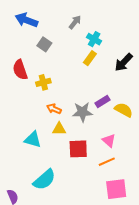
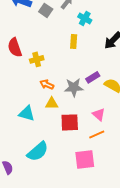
gray square: (44, 44) -> (46, 10), moved
yellow rectangle: (90, 58) -> (74, 41), moved, turned -32
pink square: (116, 189) -> (85, 159), moved

